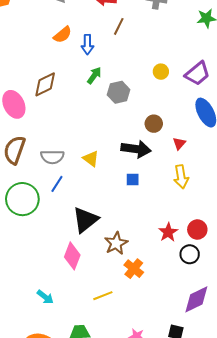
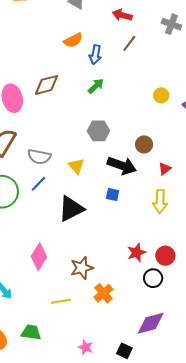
gray hexagon: (119, 92) -> (98, 131), moved
black triangle: (85, 220) -> (71, 209), moved
brown star: (116, 243) -> (82, 268), moved
orange cross: (134, 269) -> (103, 293), moved

